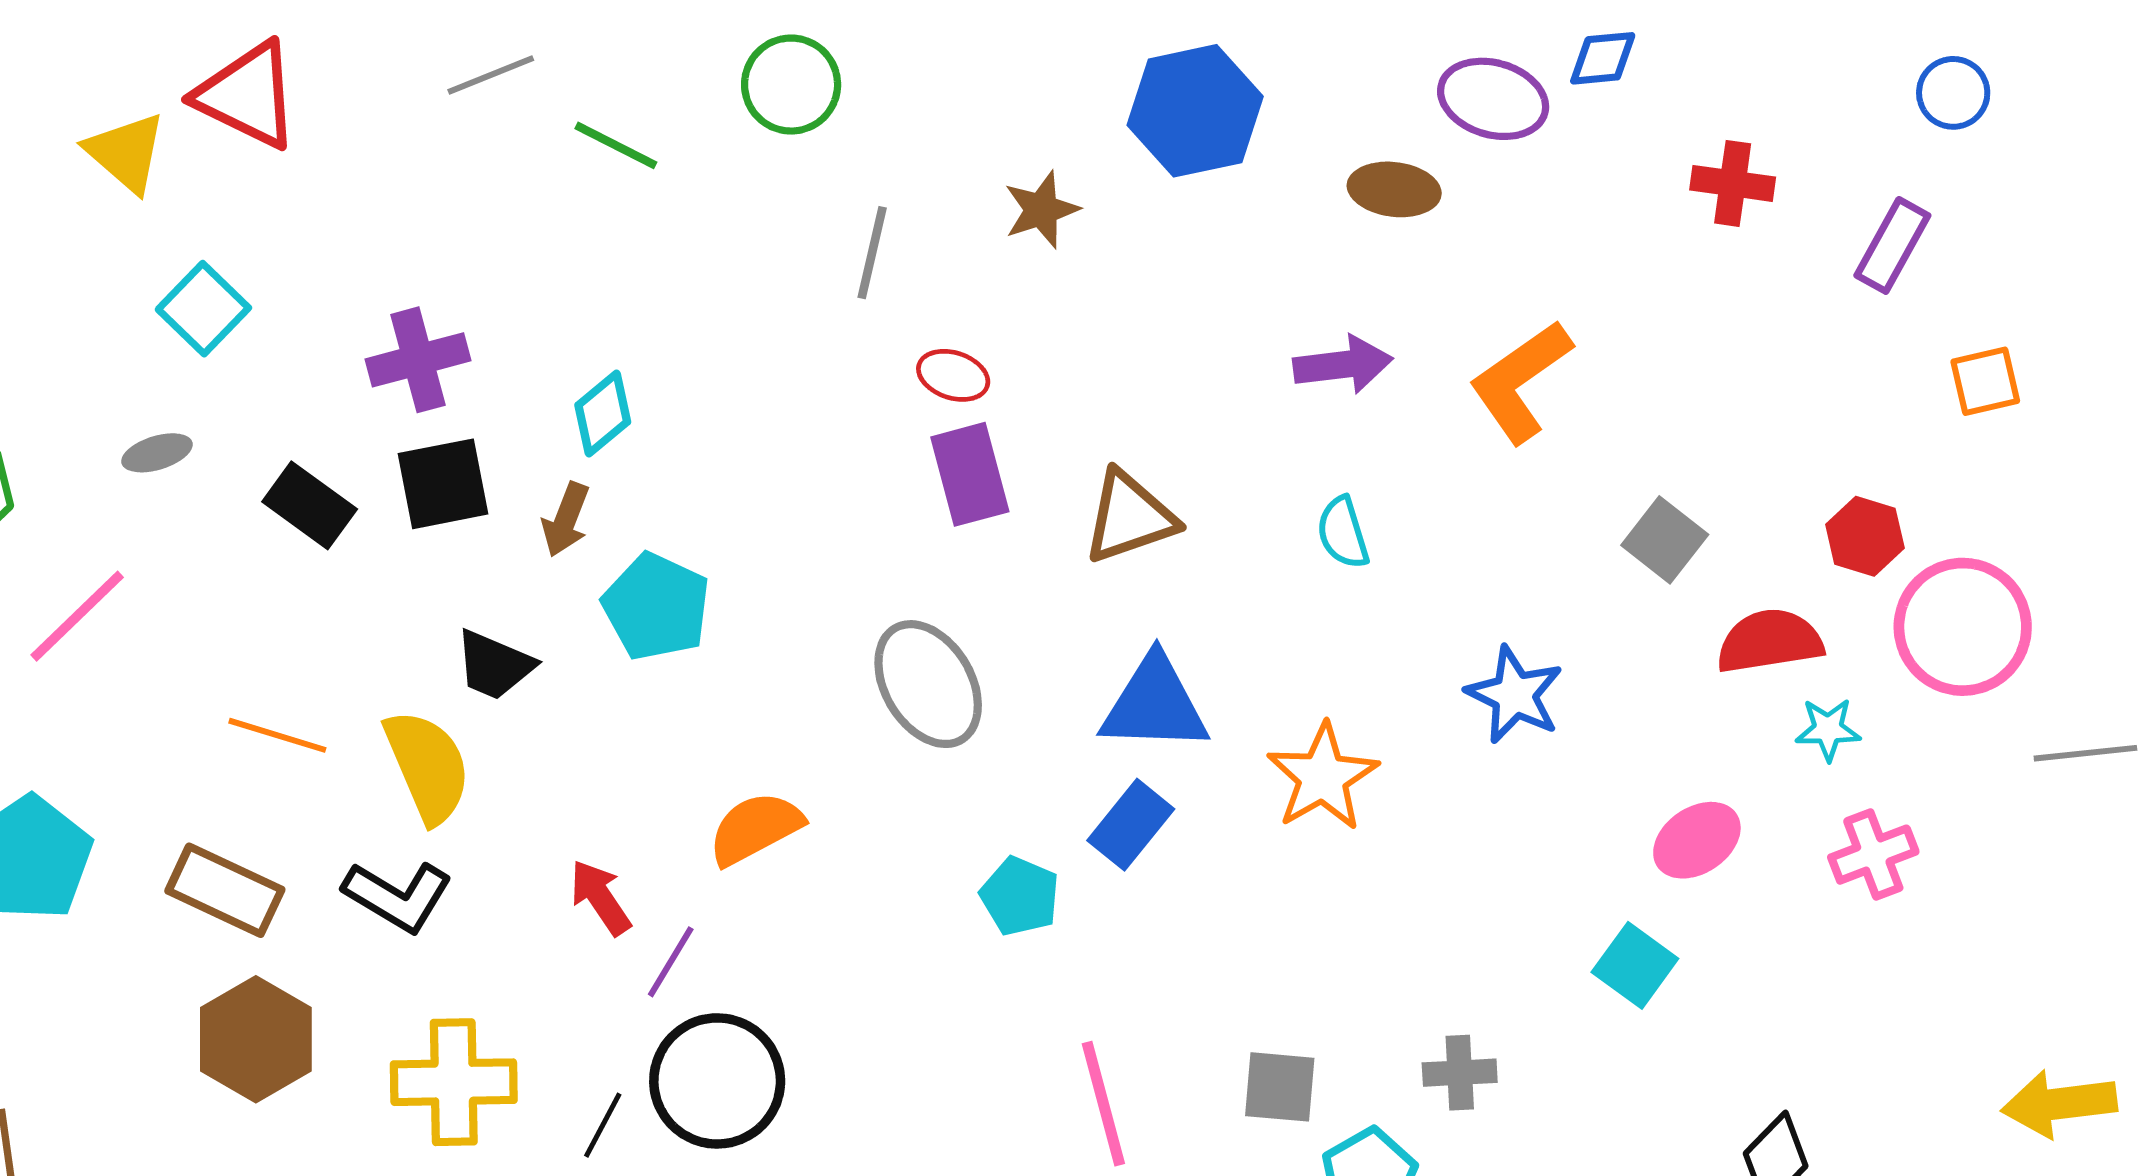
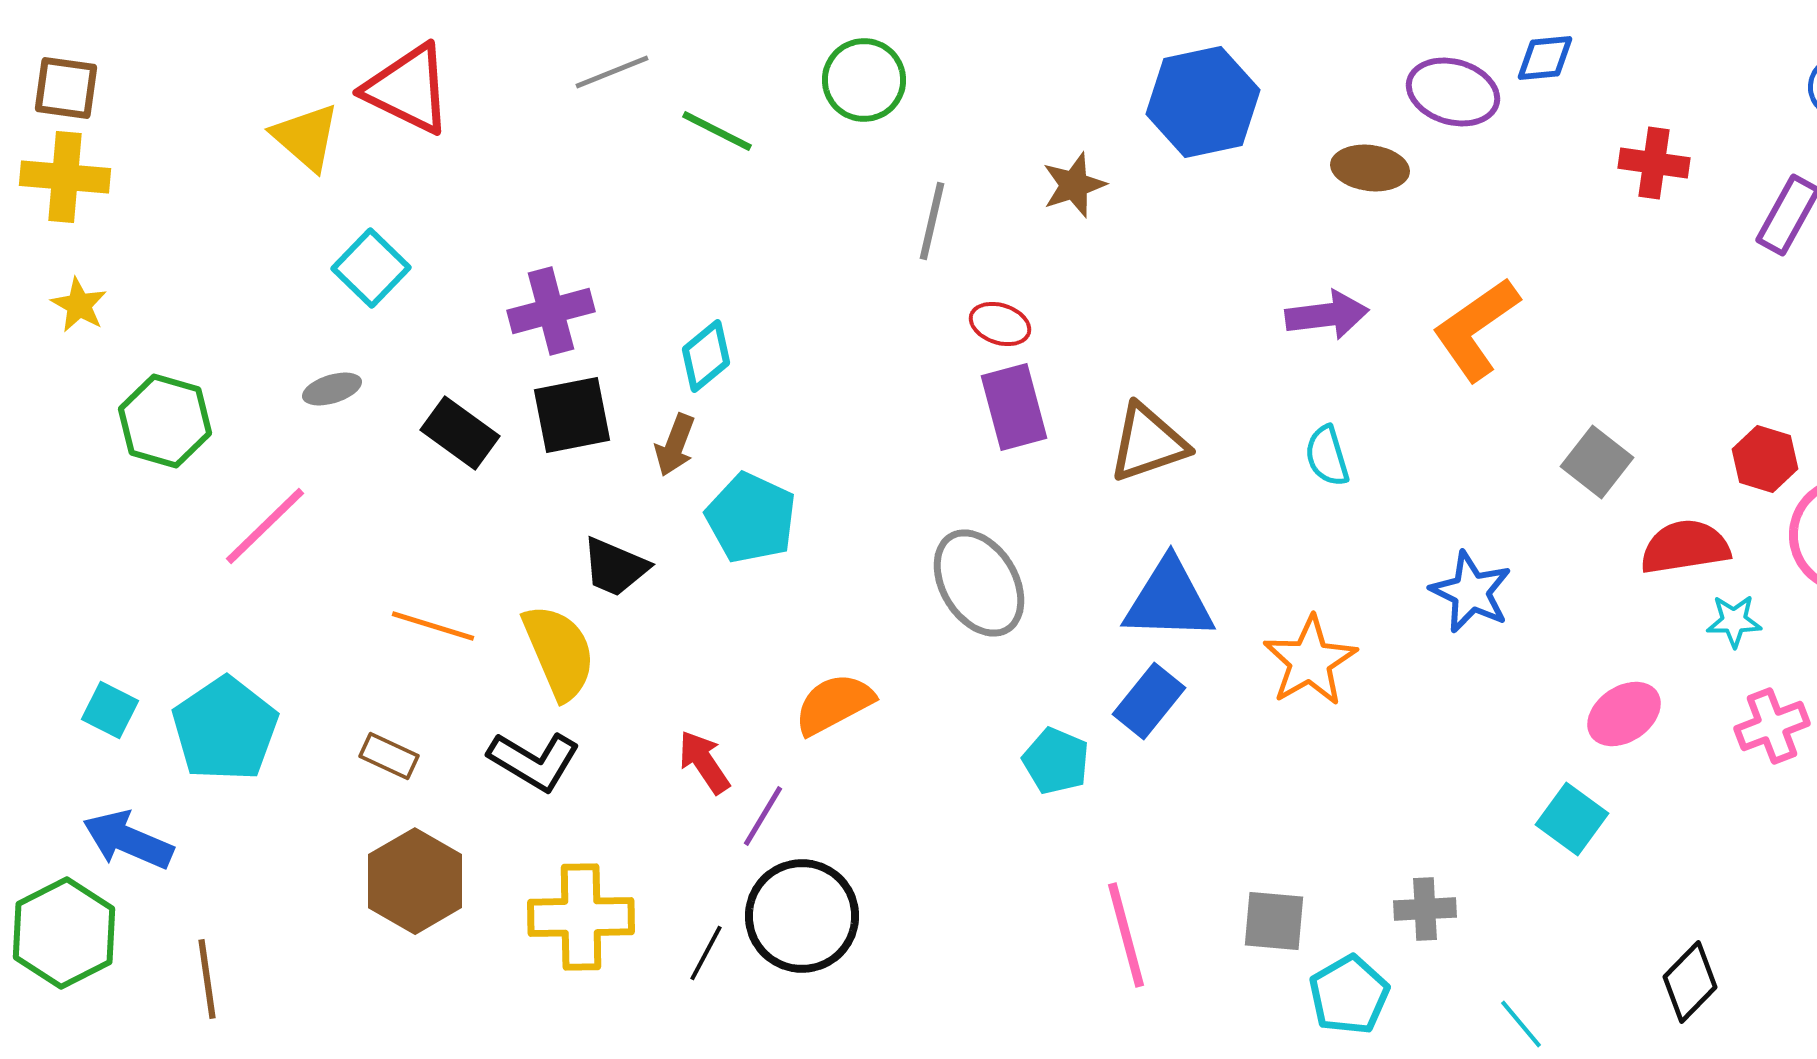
brown rectangle: (225, 890) -> (389, 756), size x0.6

